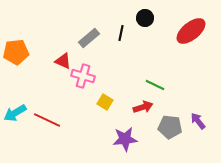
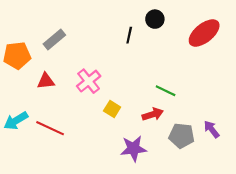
gray rectangle: (89, 38) -> (54, 39), moved
red triangle: (63, 61) -> (46, 81), moved, turned -30
pink cross: (83, 76) -> (89, 81), turned 35

